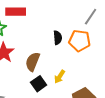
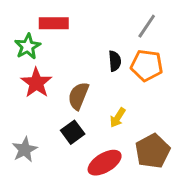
gray line: (91, 17) -> (147, 26), moved
black square: (39, 84) -> (73, 132), moved

